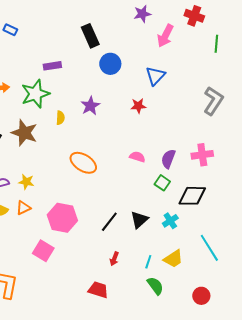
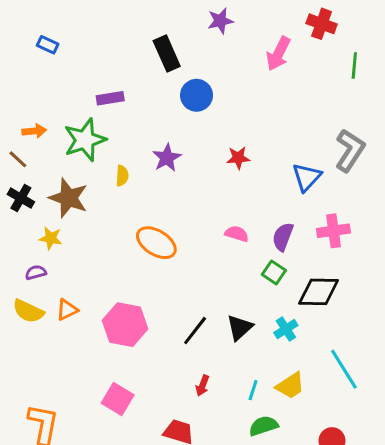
purple star: (142, 14) -> (220, 21), moved
blue triangle: (155, 76) -> (307, 177), moved
yellow star: (26, 182) -> (51, 238), moved
pink square: (43, 251) -> (118, 399), moved
green semicircle: (155, 286) -> (264, 426), turned -72

